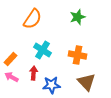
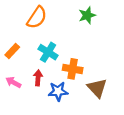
orange cross: (78, 55) -> (73, 69), moved
orange rectangle: (11, 59) -> (12, 51), moved

